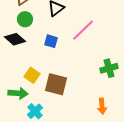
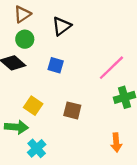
pink line: (83, 30) -> (111, 68), moved
brown square: (56, 84) -> (72, 110), moved, size x0.7

